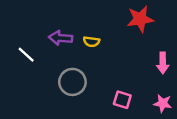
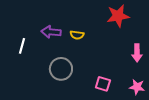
white line: (26, 55) -> (22, 46), turned 63

